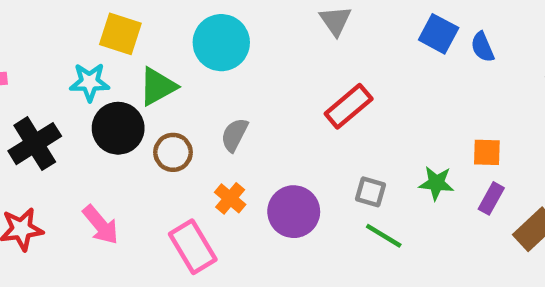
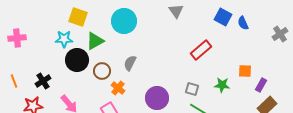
red rectangle: (349, 106) -> (201, 50), moved
black cross: (35, 144) -> (43, 81), moved, size x0.7
orange cross: (230, 198) -> (118, 88), moved
purple rectangle: (491, 198) -> (261, 85), moved

